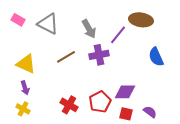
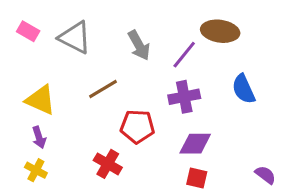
purple cross: (99, 55) -> (184, 97), moved
red pentagon: (100, 102) -> (137, 126), moved, turned 30
purple semicircle: (150, 112) -> (265, 175), moved

